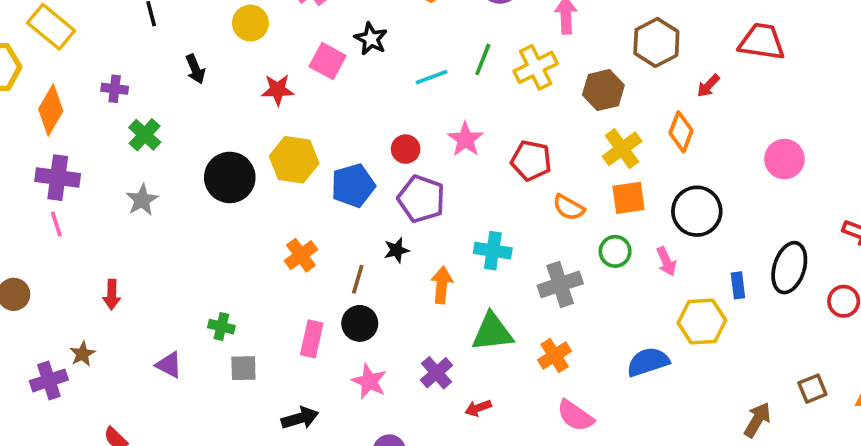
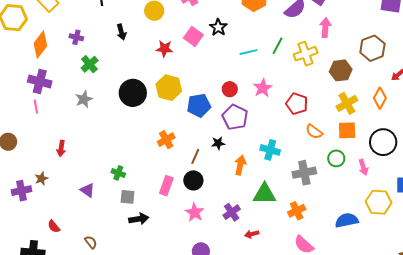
black arrow: (300, 418) -> (139, 219), moved

